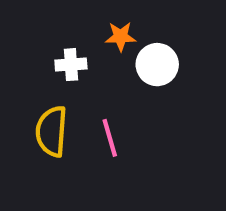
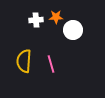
white cross: (71, 65) -> (36, 20), moved

